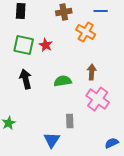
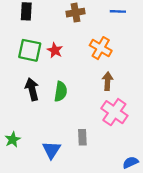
orange cross: (86, 32) -> (101, 48), moved
green semicircle: (63, 81) -> (61, 91), moved, turned 108
blue triangle: (52, 140) -> (51, 150), moved

